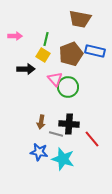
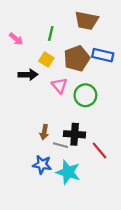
pink arrow: (15, 36) -> (16, 39), turned 40
green line: (46, 39) -> (51, 33), moved
green circle: (68, 87) -> (85, 95), moved

